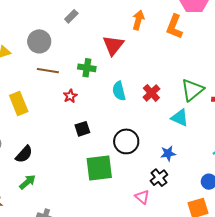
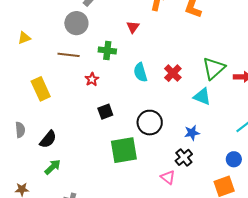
gray circle: (39, 41) -> (76, 23), moved
red triangle: (113, 45) -> (133, 27), size x0.6

